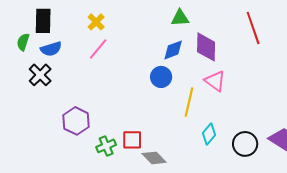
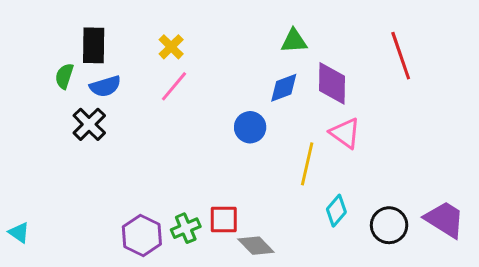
blue circle: (161, 77) -> (250, 127), moved
purple hexagon: (76, 121) -> (142, 235), moved

